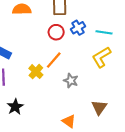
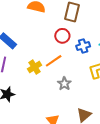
blue cross: (78, 28) -> (83, 46), moved

